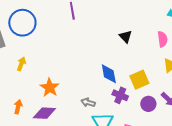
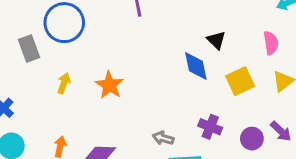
blue diamond: (109, 74) -> (196, 66), moved
yellow square: (139, 80) -> (240, 81), moved
orange star: (50, 88) -> (109, 85), moved

